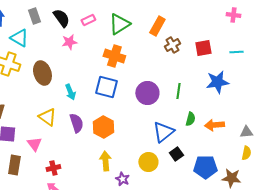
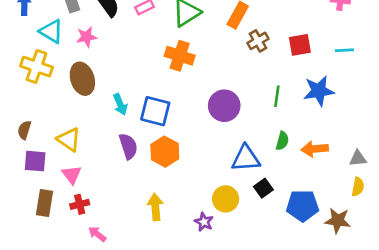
pink star: (69, 42) -> (86, 37), moved
blue square: (106, 87) -> (155, 111), moved
green line: (178, 91) -> (277, 96), moved
yellow triangle: (47, 117) -> (69, 139), moved
blue triangle: (163, 132) -> (246, 158), turned 35
yellow arrow: (105, 161) -> (155, 207), moved
red cross: (53, 168) -> (80, 204), moved
purple star: (122, 179) -> (204, 222), moved

